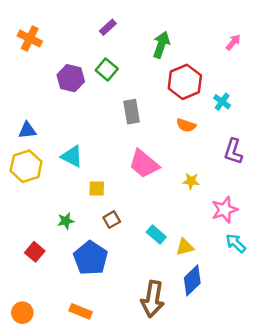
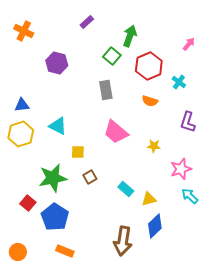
pink arrow: (233, 42) -> (189, 44), moved
green square: (107, 69) -> (112, 56), moved
green star: (66, 221) -> (53, 178), size x2.0
blue pentagon: (91, 258) -> (55, 217), moved

